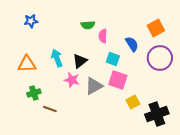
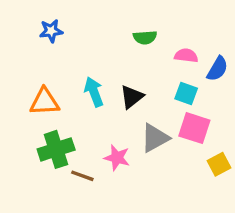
pink semicircle: (103, 36) -> (186, 56), moved, turned 96
blue semicircle: (132, 44) -> (217, 69), turned 63
pink star: (72, 80) -> (117, 158), moved
green cross: (34, 93) -> (56, 149), size x1.5

